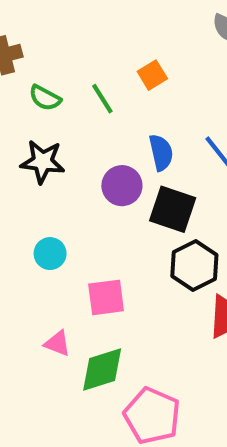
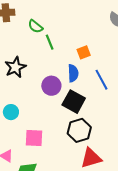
orange square: (152, 75) -> (84, 52), moved
green semicircle: (45, 98) -> (35, 26), moved
black star: (43, 162) -> (15, 67), turned 30

